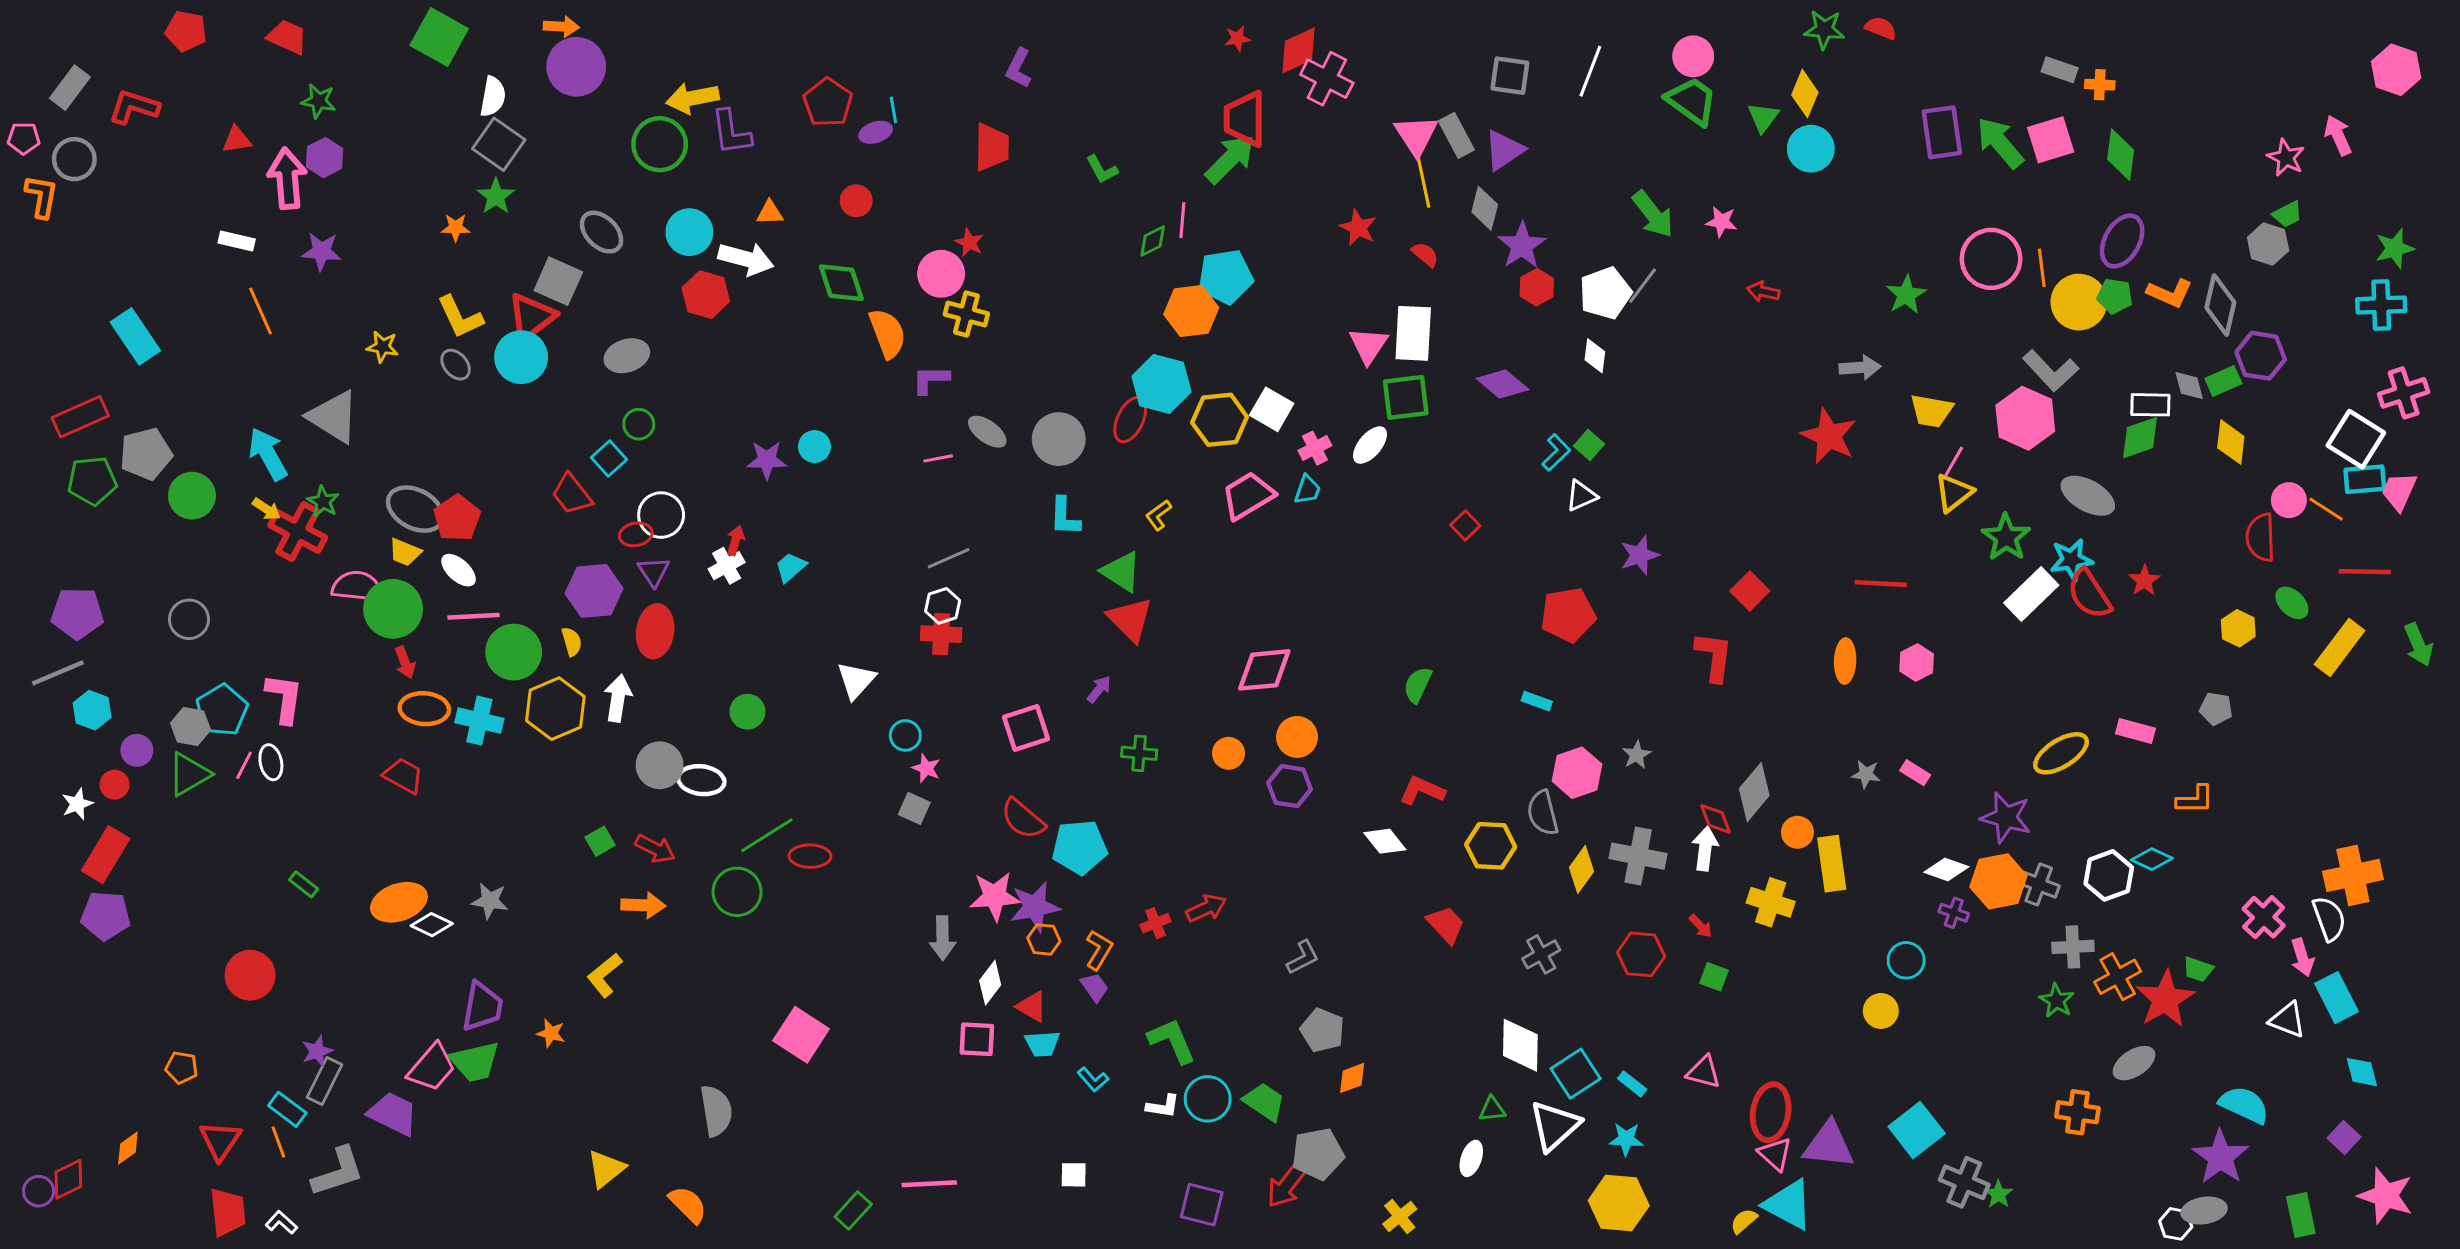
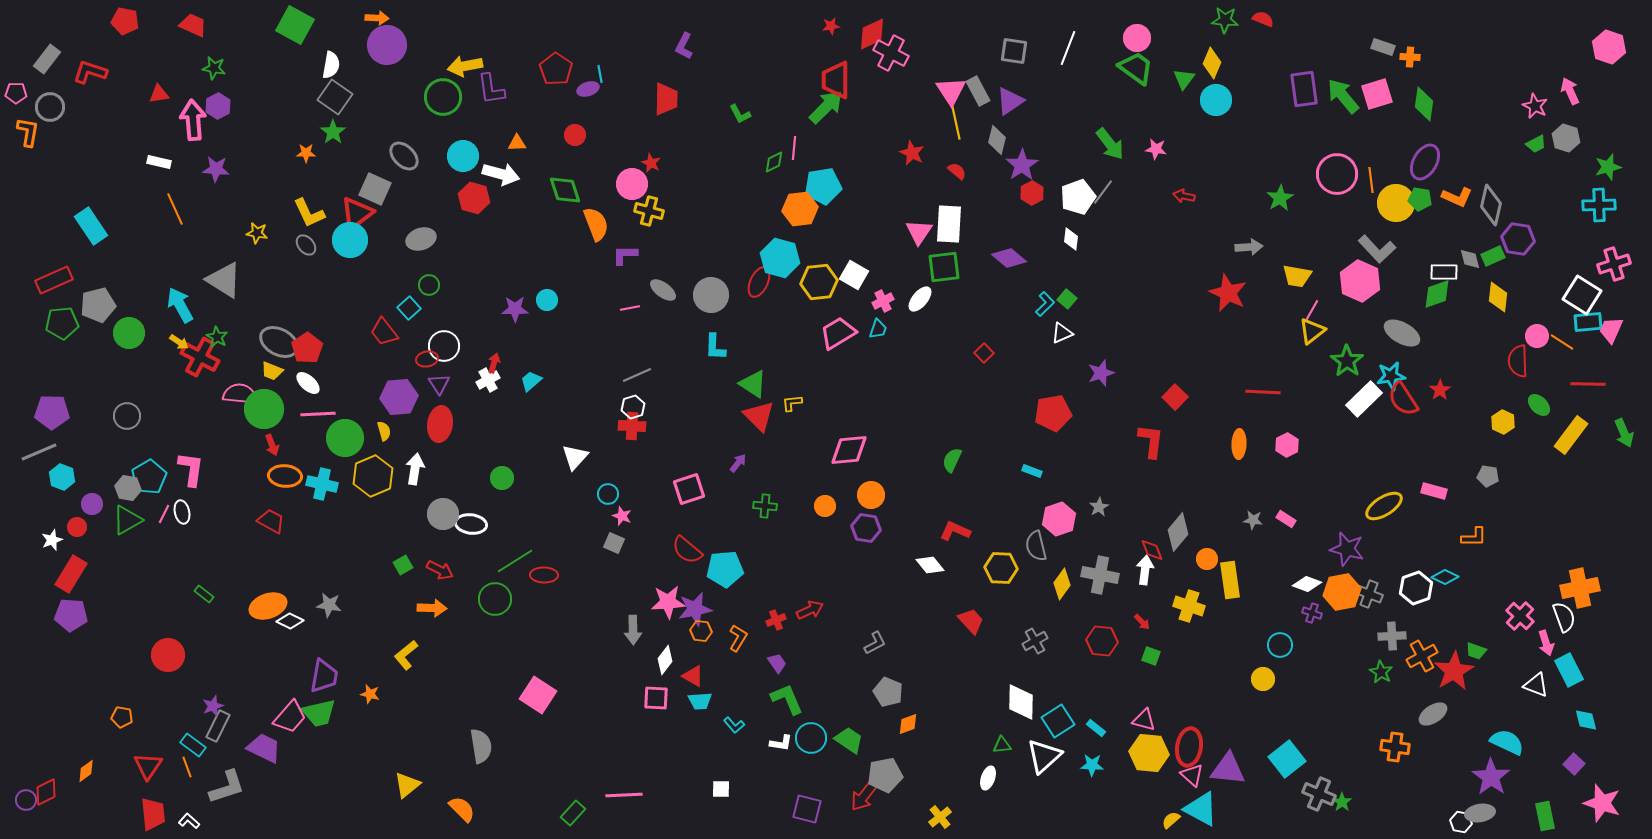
gray hexagon: (2268, 244) -> (1566, 138), moved
yellow L-shape: (1159, 515) -> (792, 403), moved, turned 30
purple trapezoid: (1094, 987) -> (777, 663), moved
yellow hexagon: (1619, 1203) -> (1149, 753), moved

